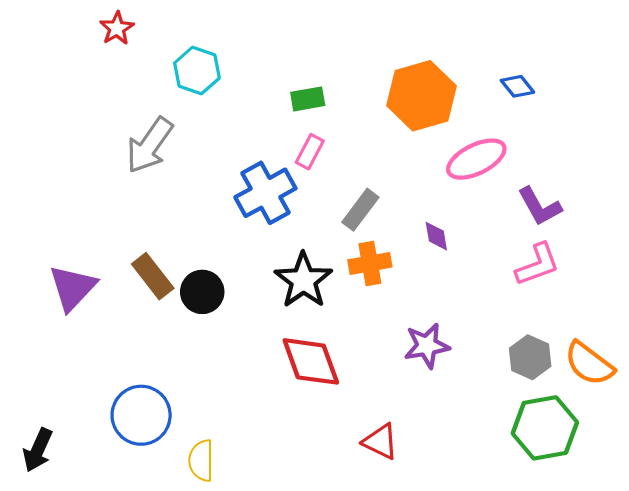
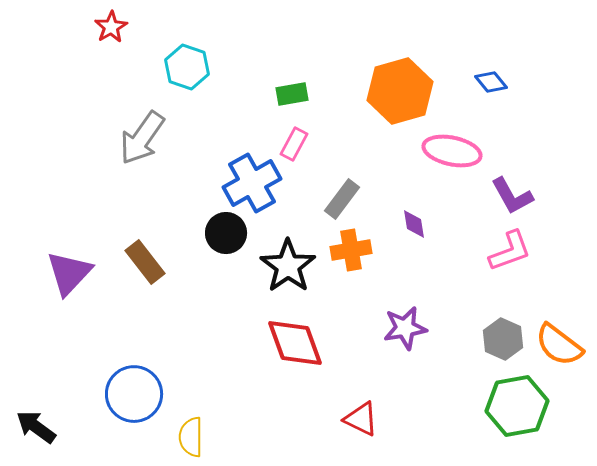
pink ellipse: (476, 159) -> (452, 151), turned 38
black circle: (202, 292) -> (226, 233), moved
black arrow: (38, 450) -> (36, 427), turned 102

